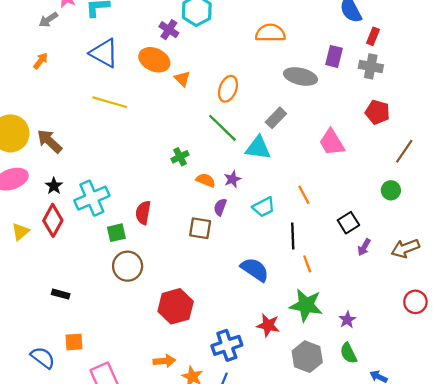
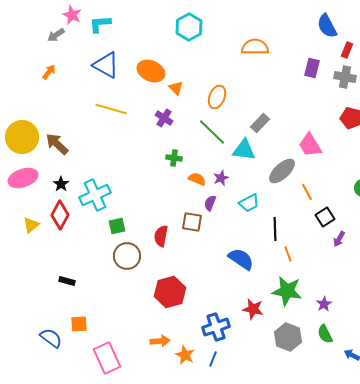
purple cross: (169, 30) -> (164, 118), moved
gray ellipse: (300, 76) -> (282, 171), moved, turned -56
green cross: (180, 157) -> (174, 158), turned 35
orange line: (304, 195) -> (307, 192), moved
red semicircle: (143, 213) -> (161, 236), moved

